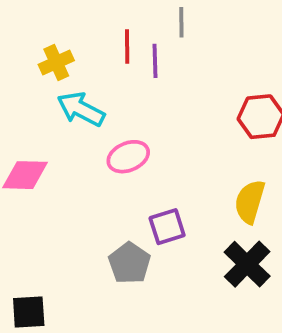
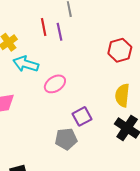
gray pentagon: (129, 263) -> (66, 139), turned -30

